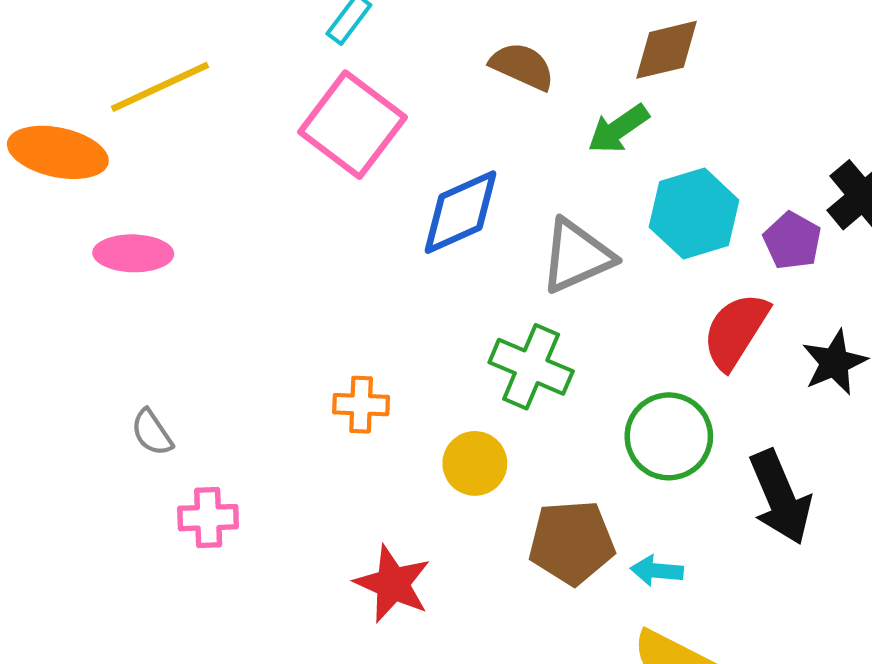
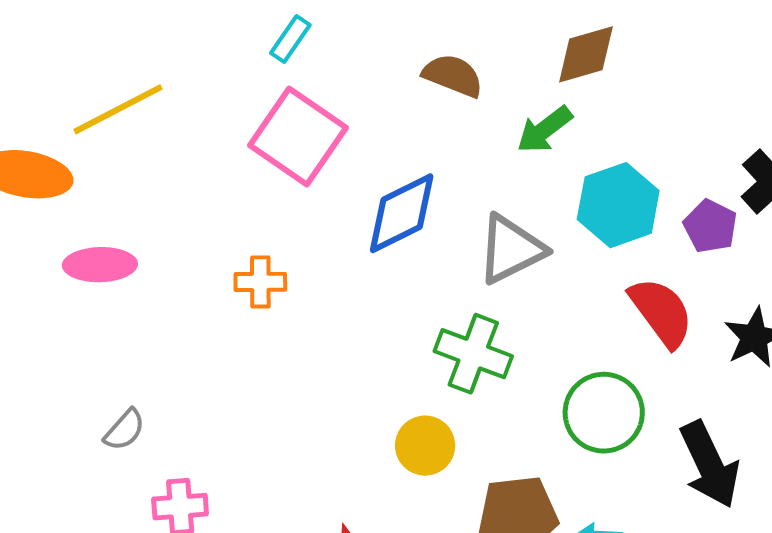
red semicircle: (736, 331) -> (661, 312), turned 114
orange cross: (361, 405) -> (260, 282), moved
gray semicircle: (152, 432) -> (124, 430), turned -102

